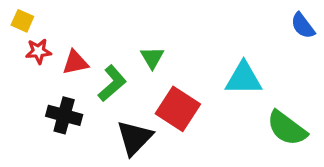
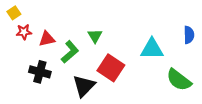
yellow square: (22, 21) -> (14, 13), turned 32
blue semicircle: (303, 26) -> (189, 35), moved, turned -144

